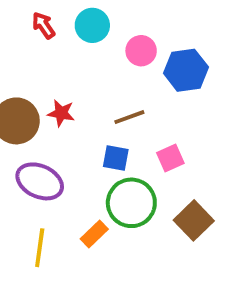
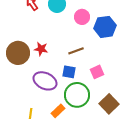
purple ellipse: (40, 181) -> (45, 81), moved

